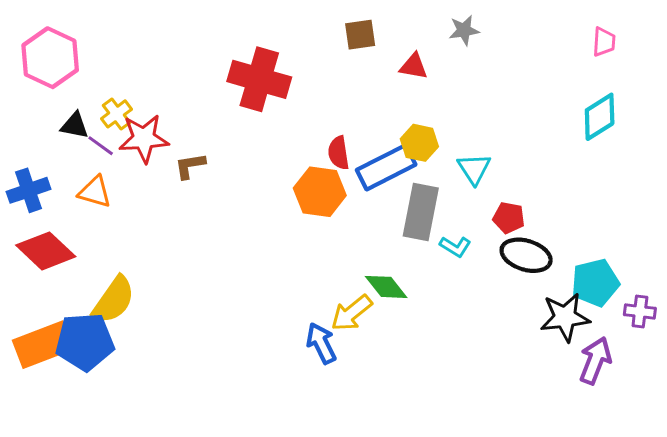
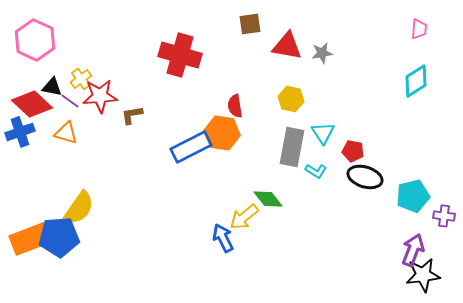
gray star: (464, 30) -> (322, 53), moved
red triangle: (414, 66) -> (287, 46), size x1.5
blue rectangle: (386, 167) -> (191, 147), moved
cyan triangle: (474, 169) -> (323, 133), moved
red diamond: (46, 251) -> (32, 104), moved
black star: (565, 317) -> (423, 275), moved

